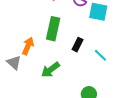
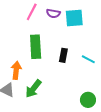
green arrow: (50, 70) -> (33, 89), moved

